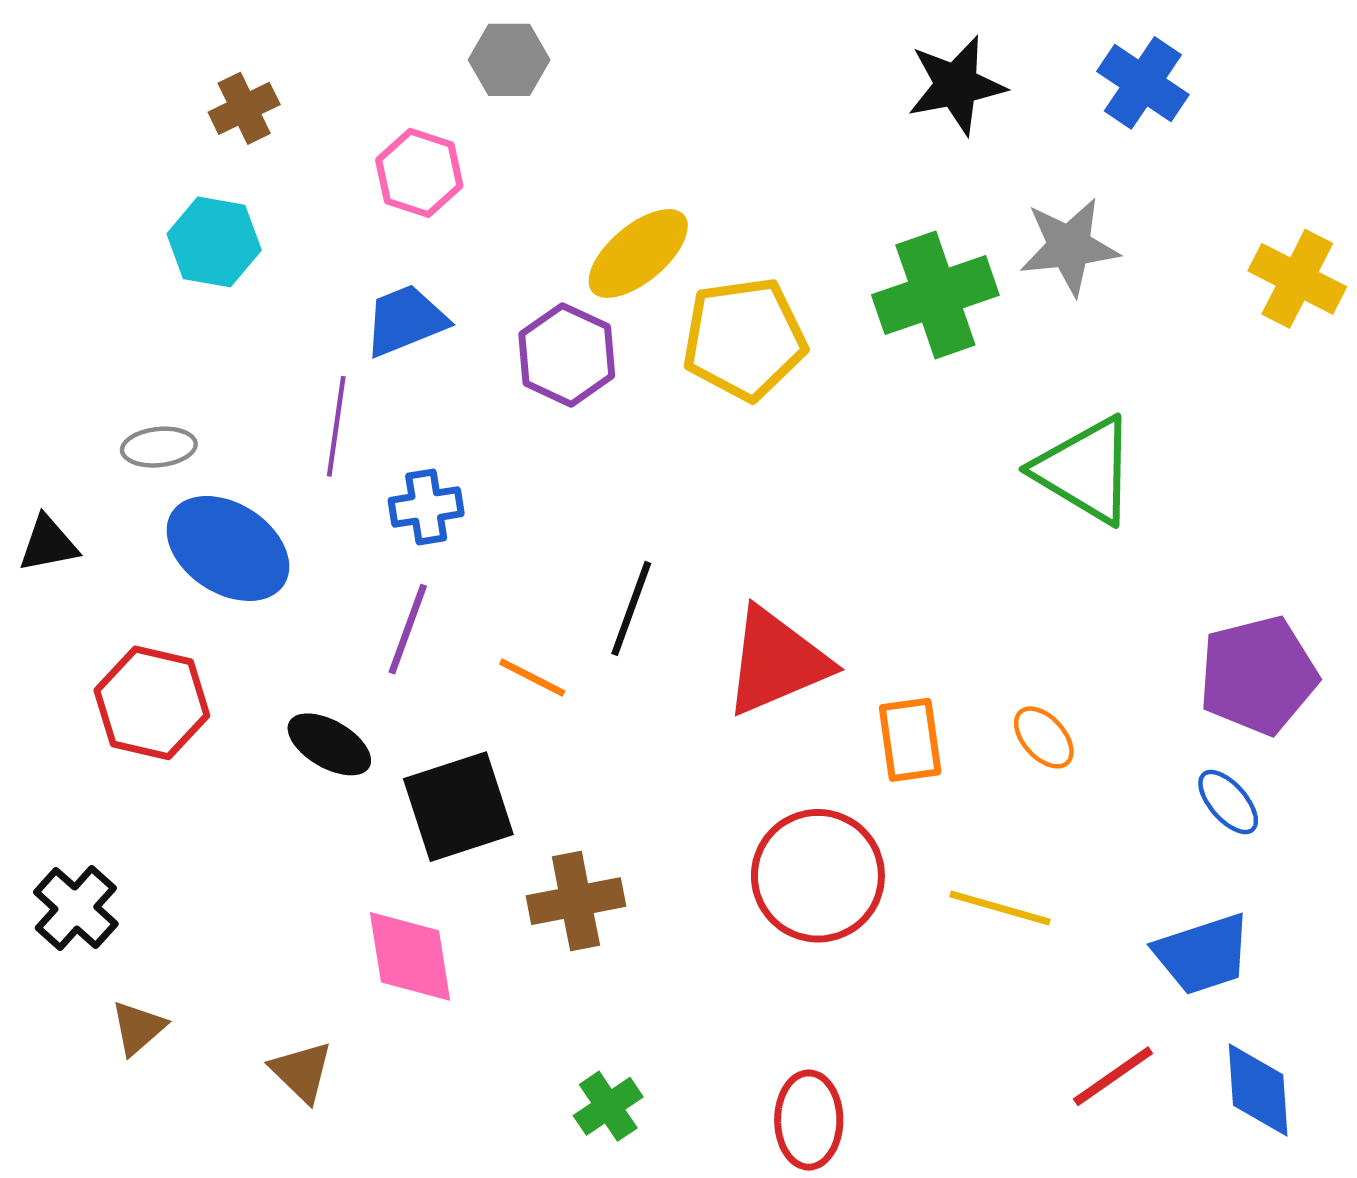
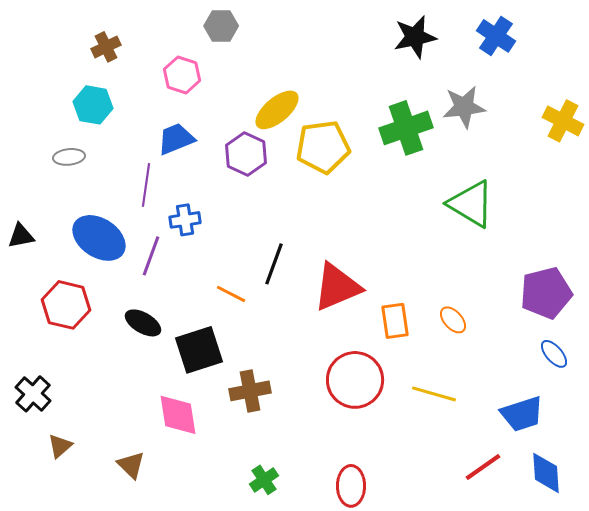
gray ellipse: (159, 447) -> (69, 157), moved
purple line: (408, 629) -> (151, 256), moved
blue ellipse: (1228, 802) -> (554, 354), moved

